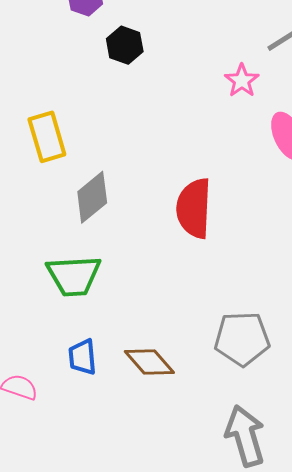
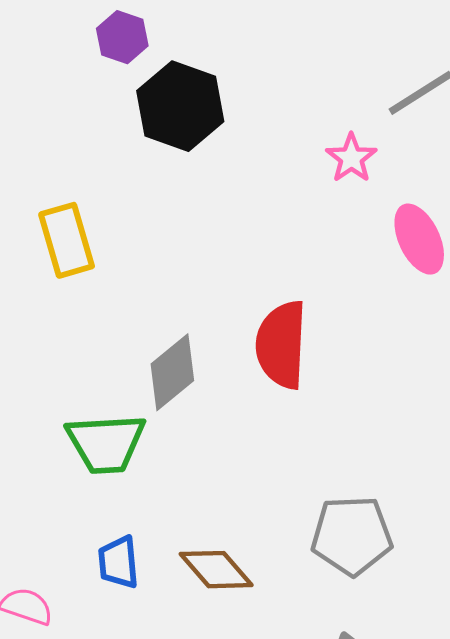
black hexagon: (125, 45) -> (180, 106), size x1.6
gray diamond: (92, 197) -> (172, 372), moved

